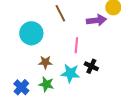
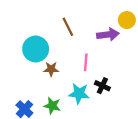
brown star: (45, 62) -> (51, 69), moved

